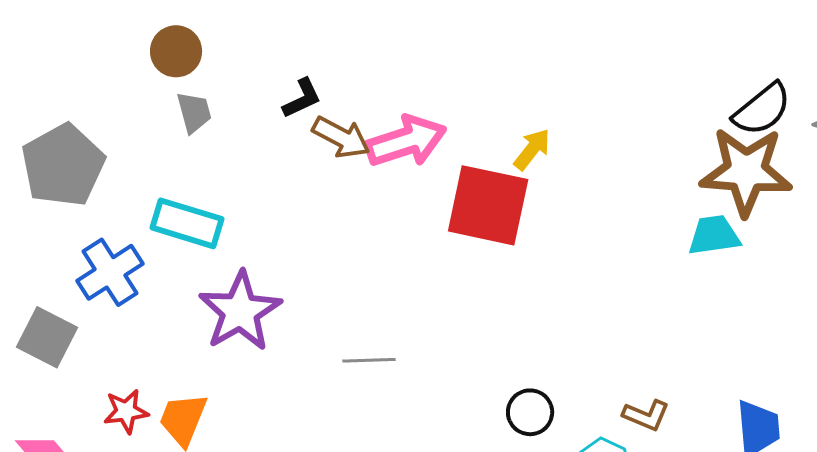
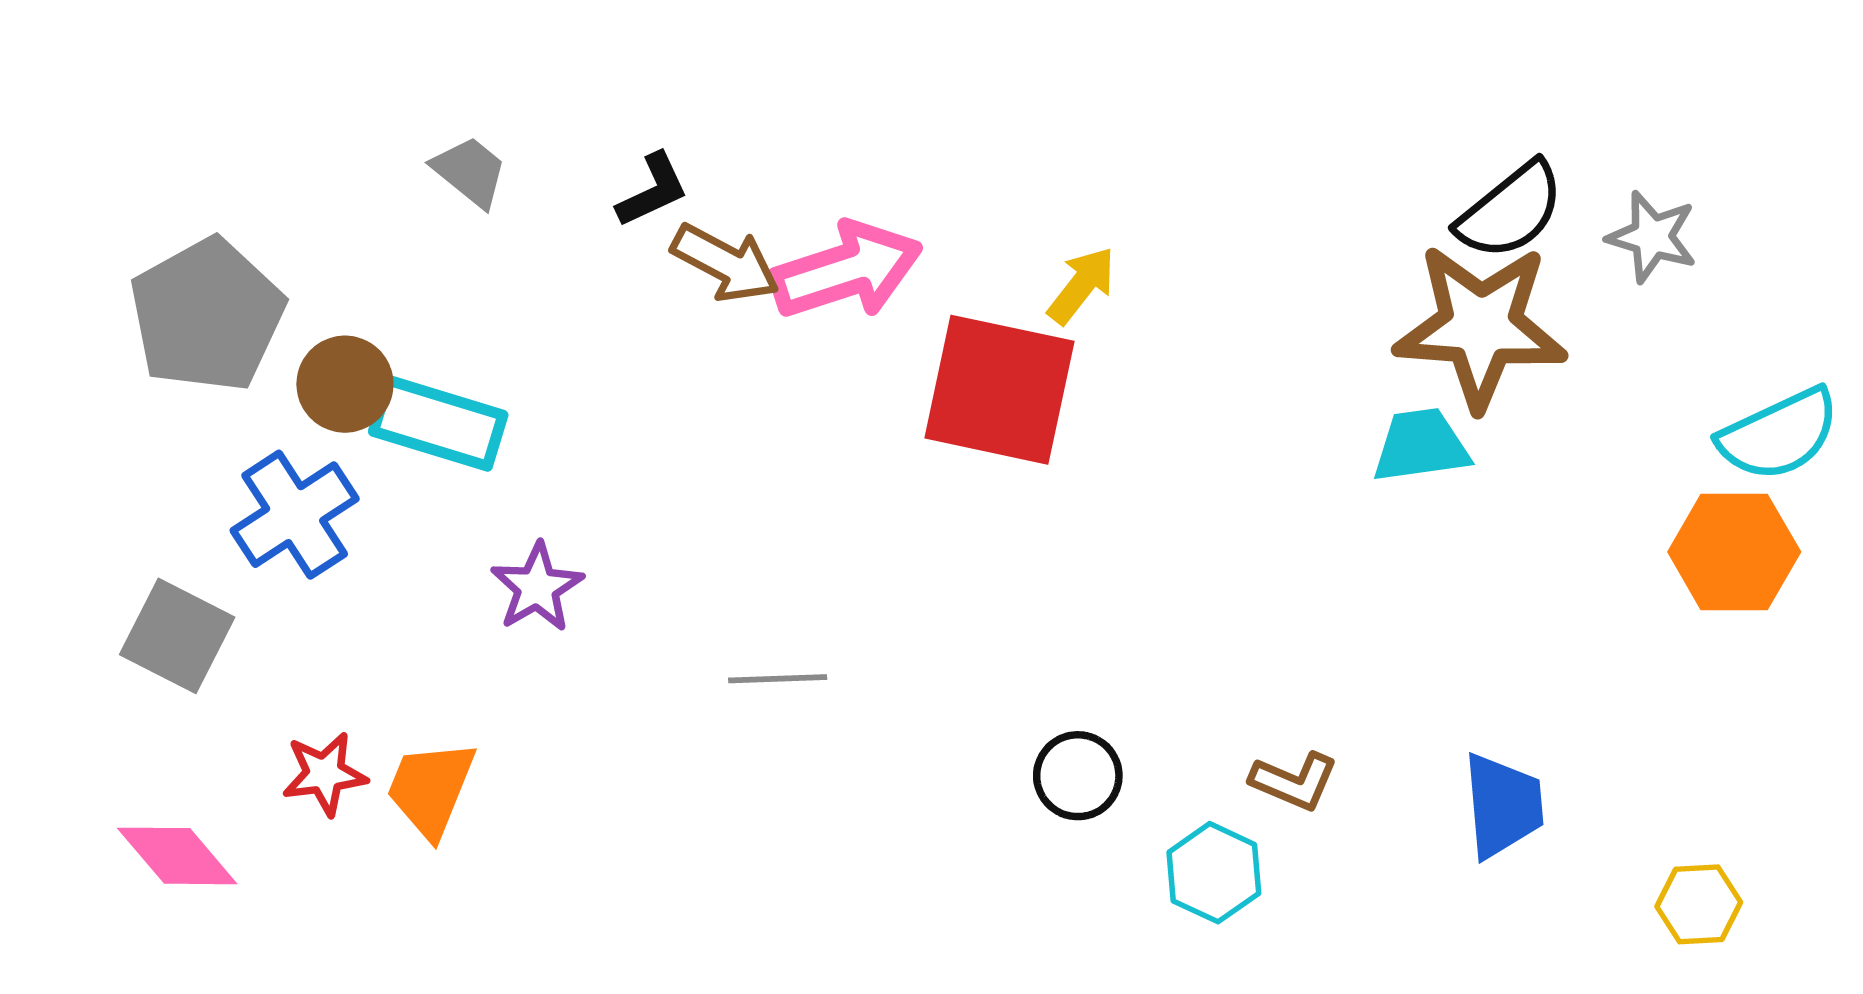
brown circle: (176, 51) -> (345, 384), moved
gray trapezoid: (194, 112) -> (470, 172), moved, turned -36
purple star: (240, 311) -> (537, 587), size x0.6

